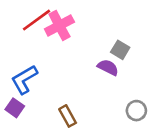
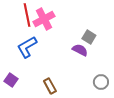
red line: (36, 20) -> (27, 15), turned -65
blue L-shape: (24, 80) -> (27, 47), moved

